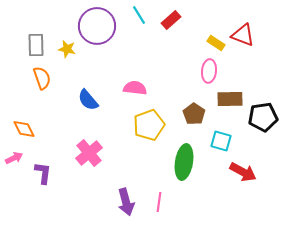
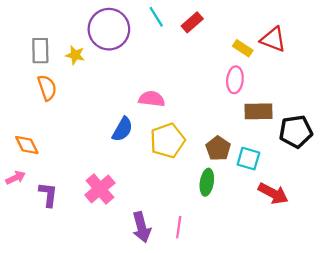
blue semicircle: (88, 100) -> (122, 129), moved, turned -110
brown pentagon: (194, 114) -> (218, 148), moved
pink cross: (89, 153) -> (100, 189), moved
green ellipse: (184, 162) -> (207, 182), size x0.7

